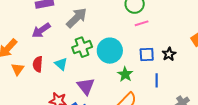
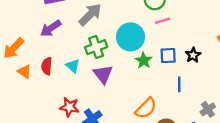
cyan circle: (110, 51) -> (131, 37), moved
orange triangle: (18, 69) -> (24, 71), turned -32
green star: (125, 74) -> (144, 61), moved
purple triangle: (86, 86) -> (103, 74), moved

